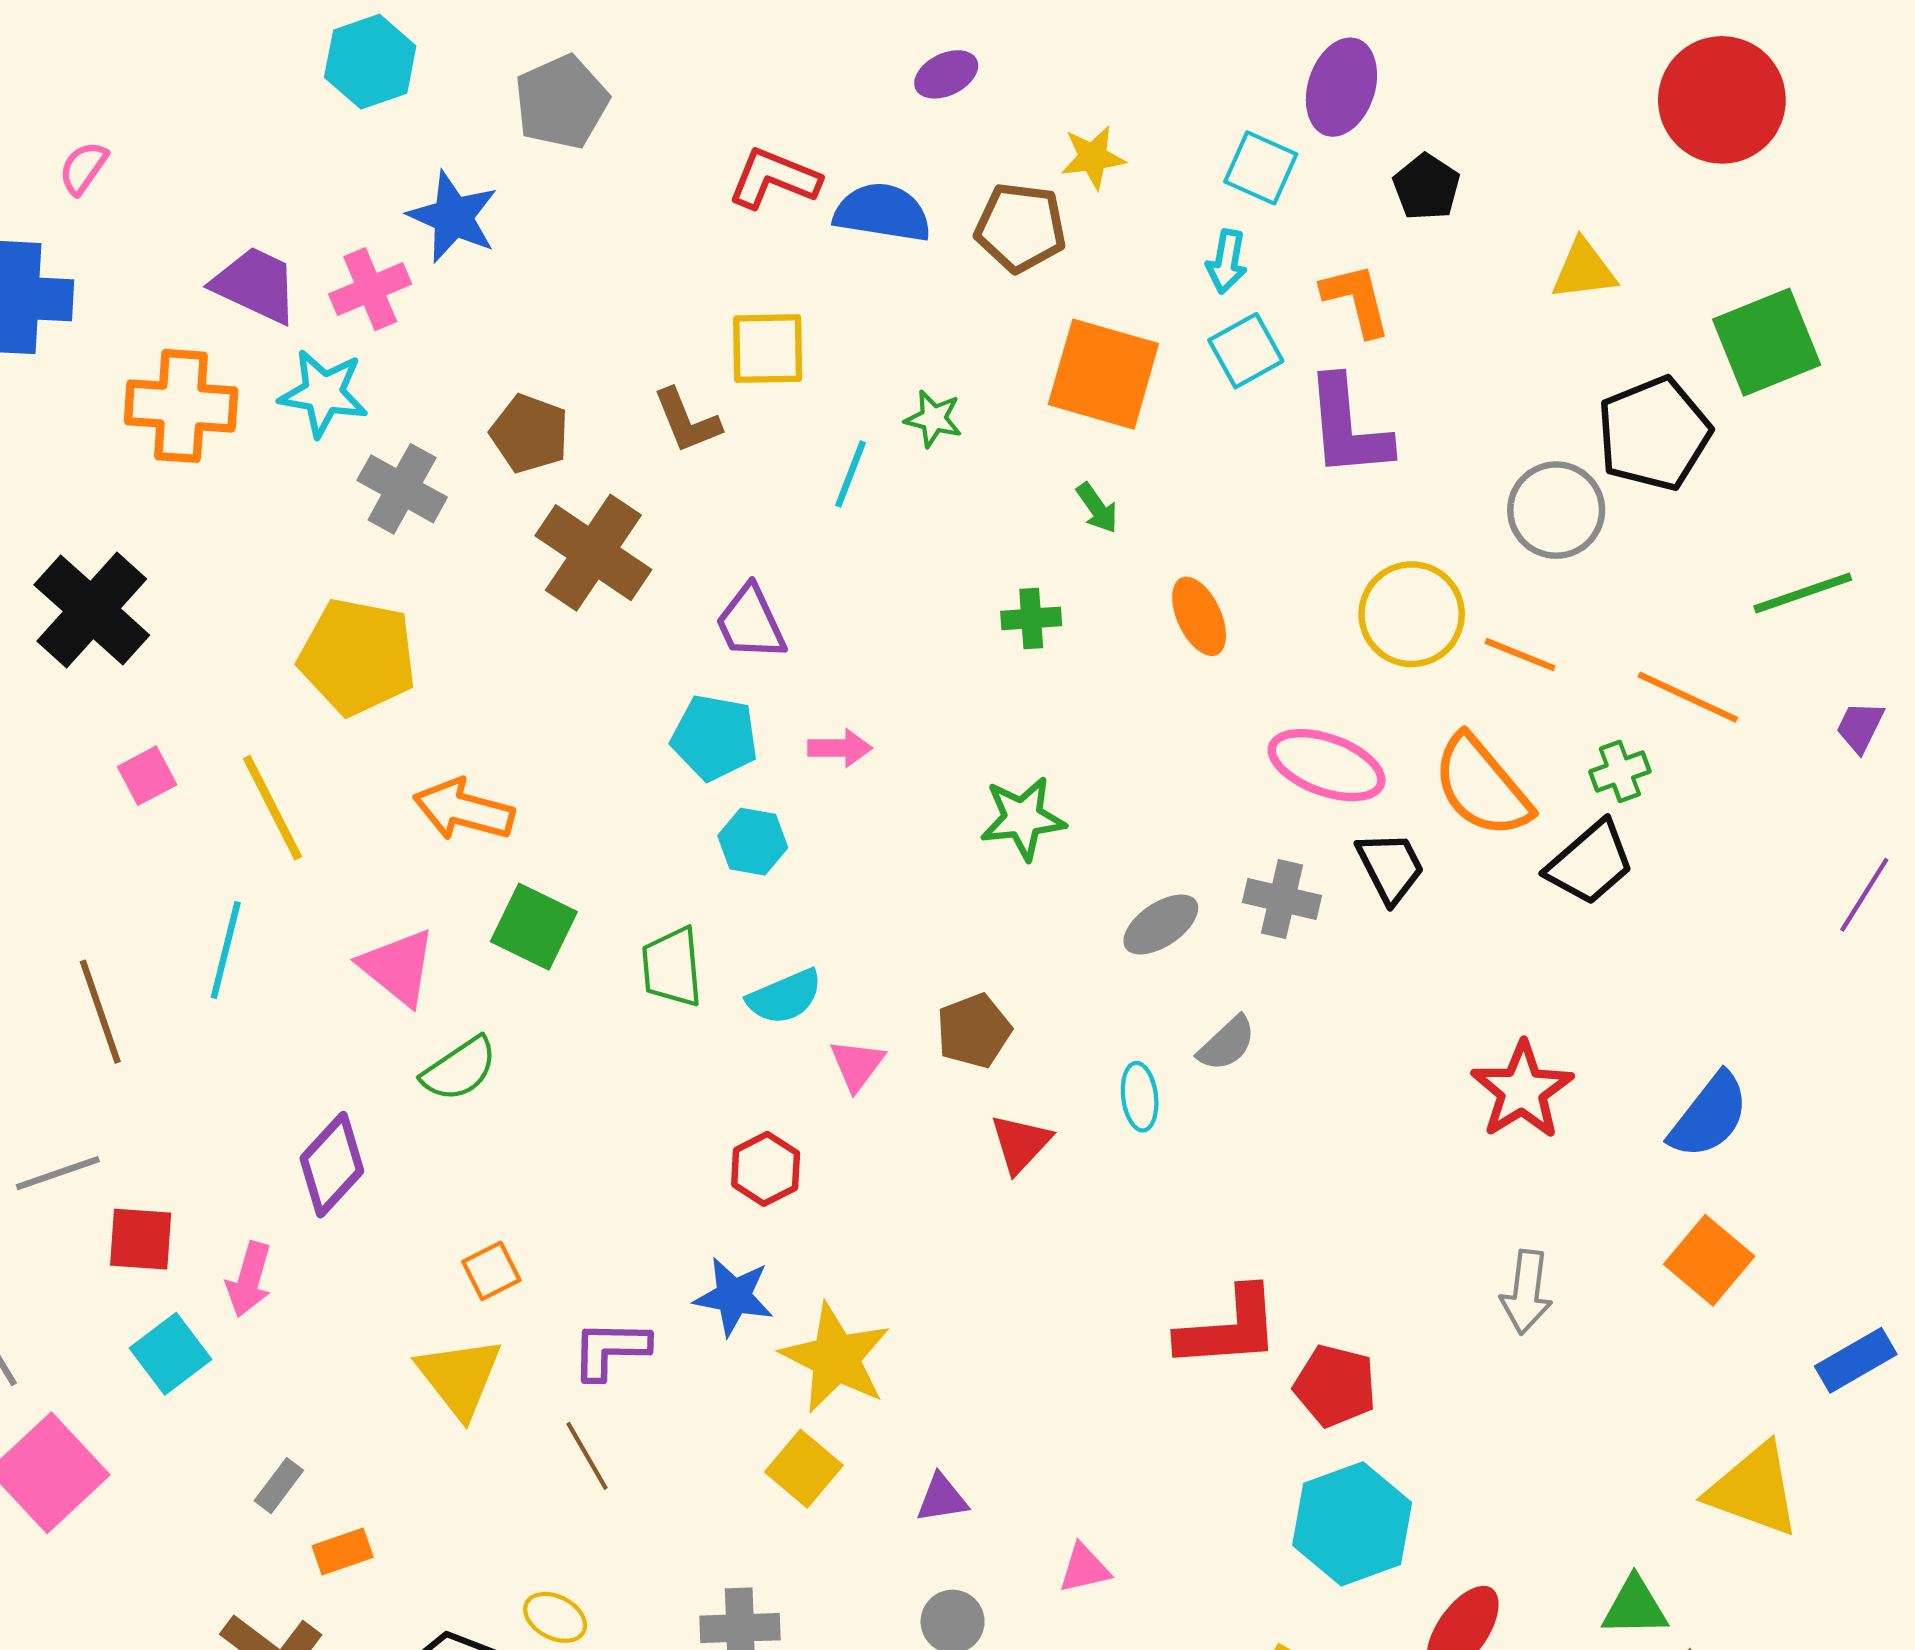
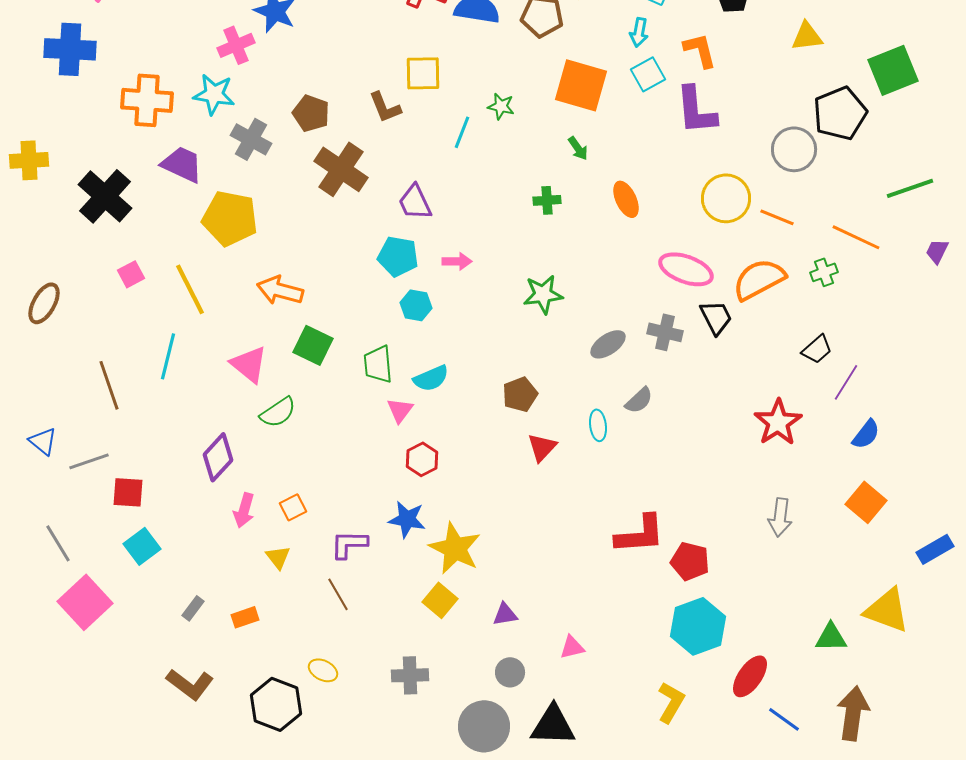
purple trapezoid: (255, 285) -> (182, 164), moved
orange semicircle: (1482, 786) -> (759, 279), turned 102
black trapezoid: (1590, 863) -> (817, 349), moved, size x0.7
purple line: (1864, 895) -> (846, 382), moved
pink triangle: (857, 1065) -> (400, 410), moved
blue semicircle: (1709, 1116) -> (866, 434), size x0.7
pink arrow: (249, 1279) -> (244, 510), moved
yellow triangle: (459, 1377) -> (278, 557), size x0.6
orange rectangle: (343, 1551) -> (245, 617), moved
green triangle: (1635, 1607) -> (831, 637), moved

